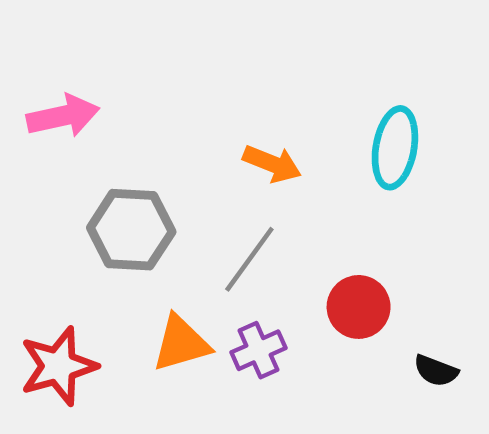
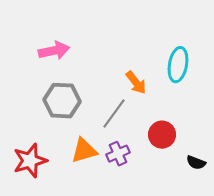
pink arrow: (63, 116) -> (54, 51), moved
orange arrow: (272, 164) -> (136, 83), moved, turned 30

